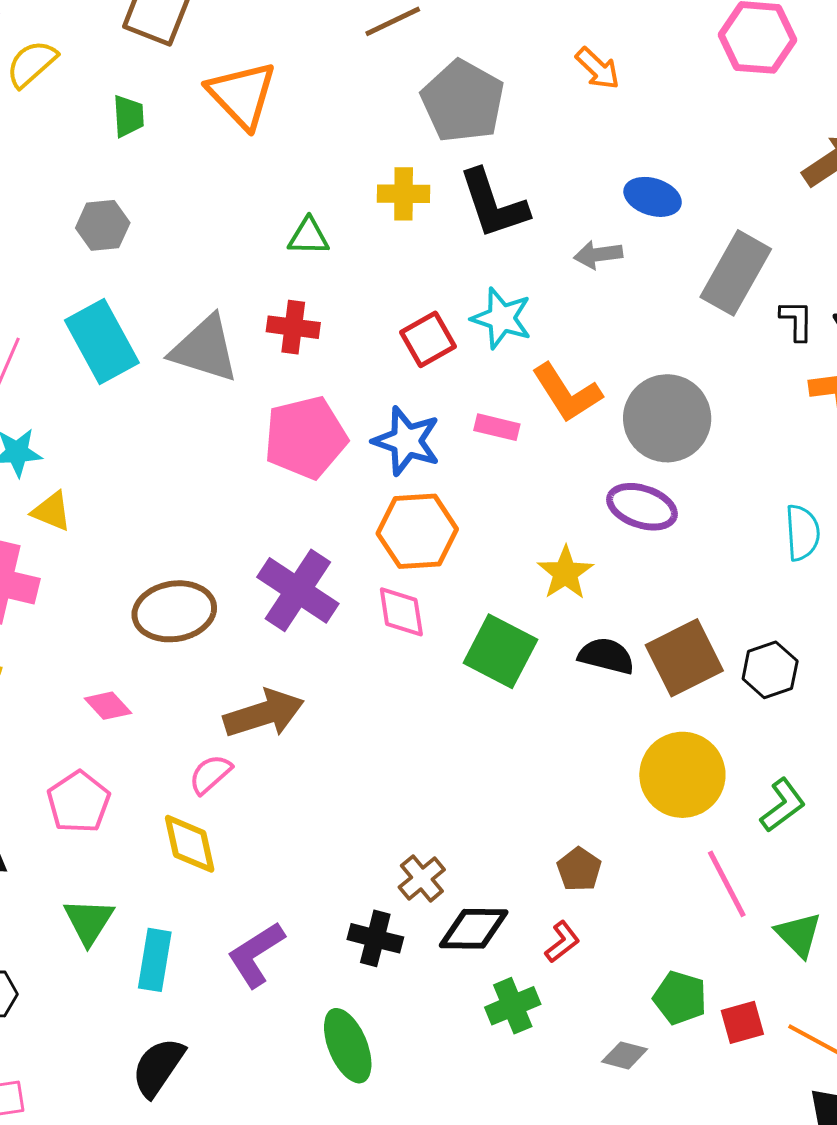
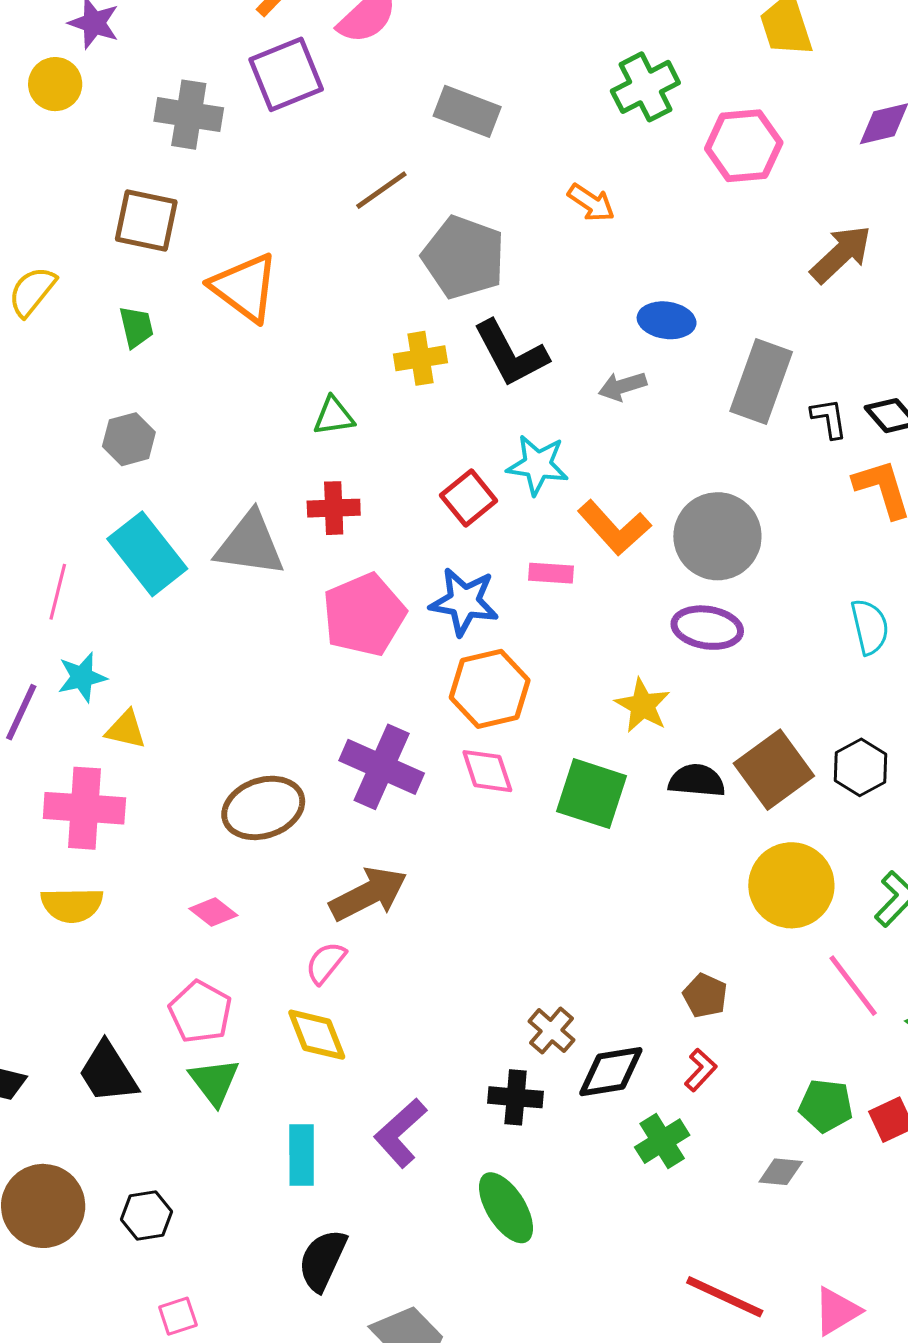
green triangle: (89, 921) -> (214, 1082), moved

